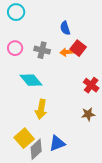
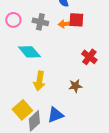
red square: (78, 48) -> (76, 20), turned -35
brown star: (88, 114) -> (75, 86), moved

